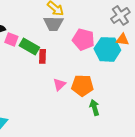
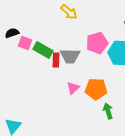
gray trapezoid: (53, 23) -> (70, 56), moved
pink pentagon: (83, 39) -> (97, 43), turned -30

